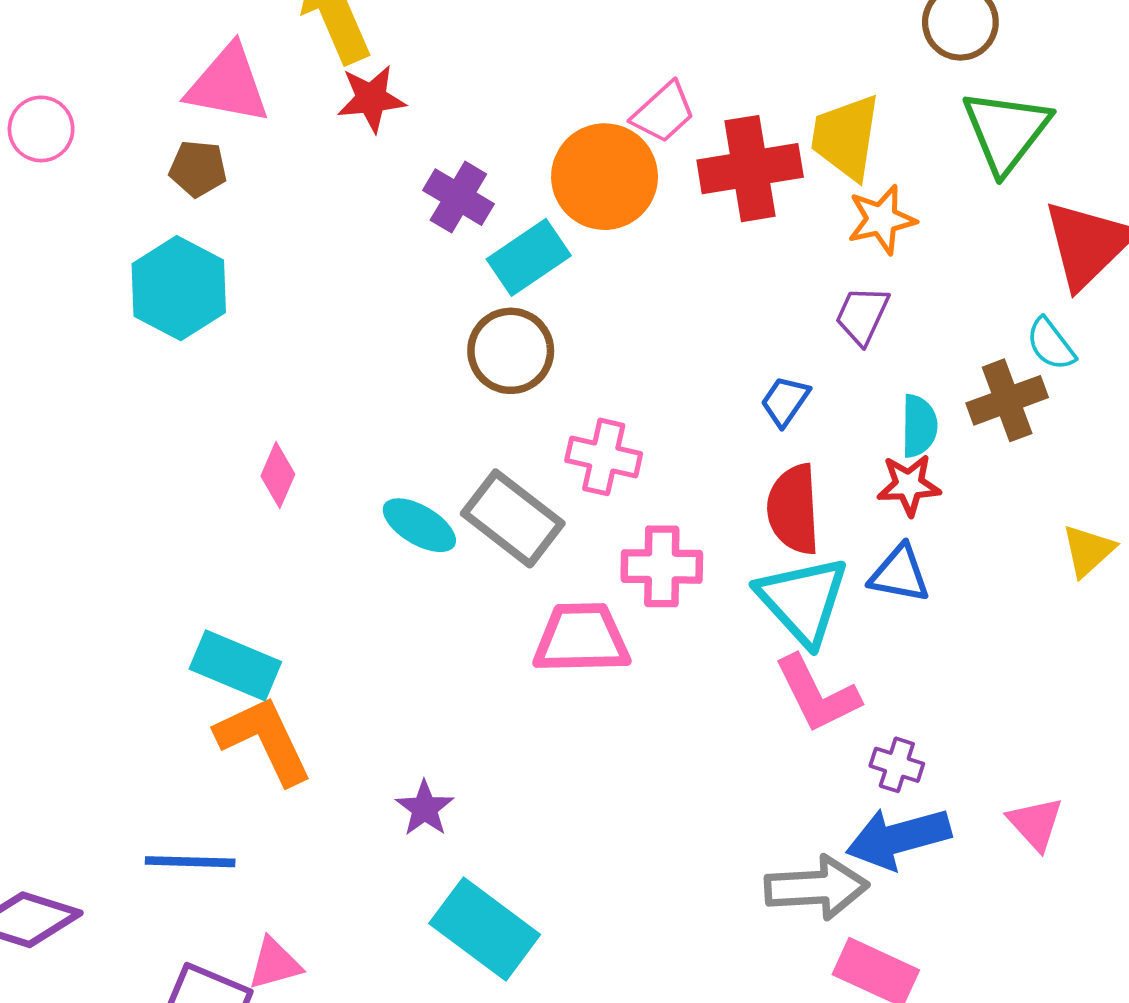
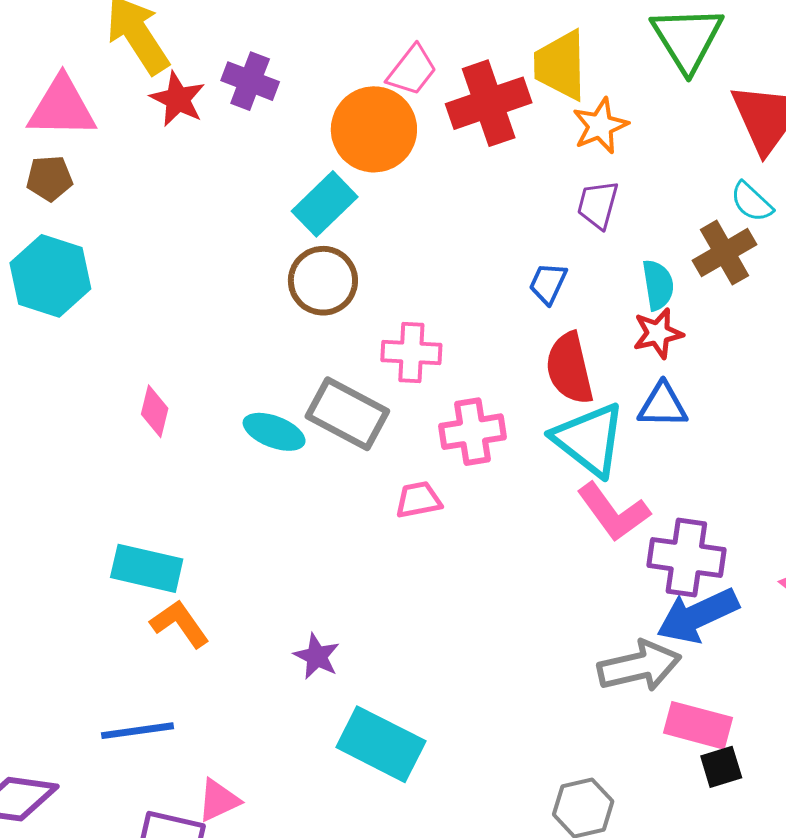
red star: (371, 99) -> (178, 99), turned -30
purple cross: (458, 197) -> (250, 81), moved
pink trapezoid: (582, 638) -> (418, 500), size x0.6
orange L-shape: (264, 740) -> (180, 624), size x0.7
purple cross: (897, 765) -> (686, 558), size x1.8

